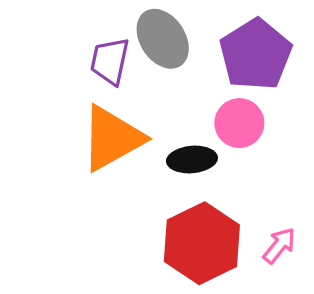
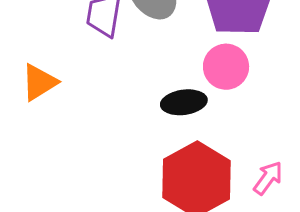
orange triangle: (112, 138) -> (39, 82), moved, size x0.6

